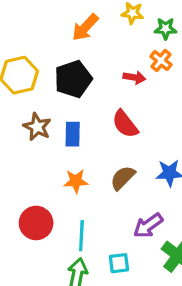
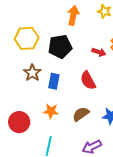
orange arrow: (85, 27) -> (73, 15), turned 138
red circle: (36, 223) -> (19, 122), moved

